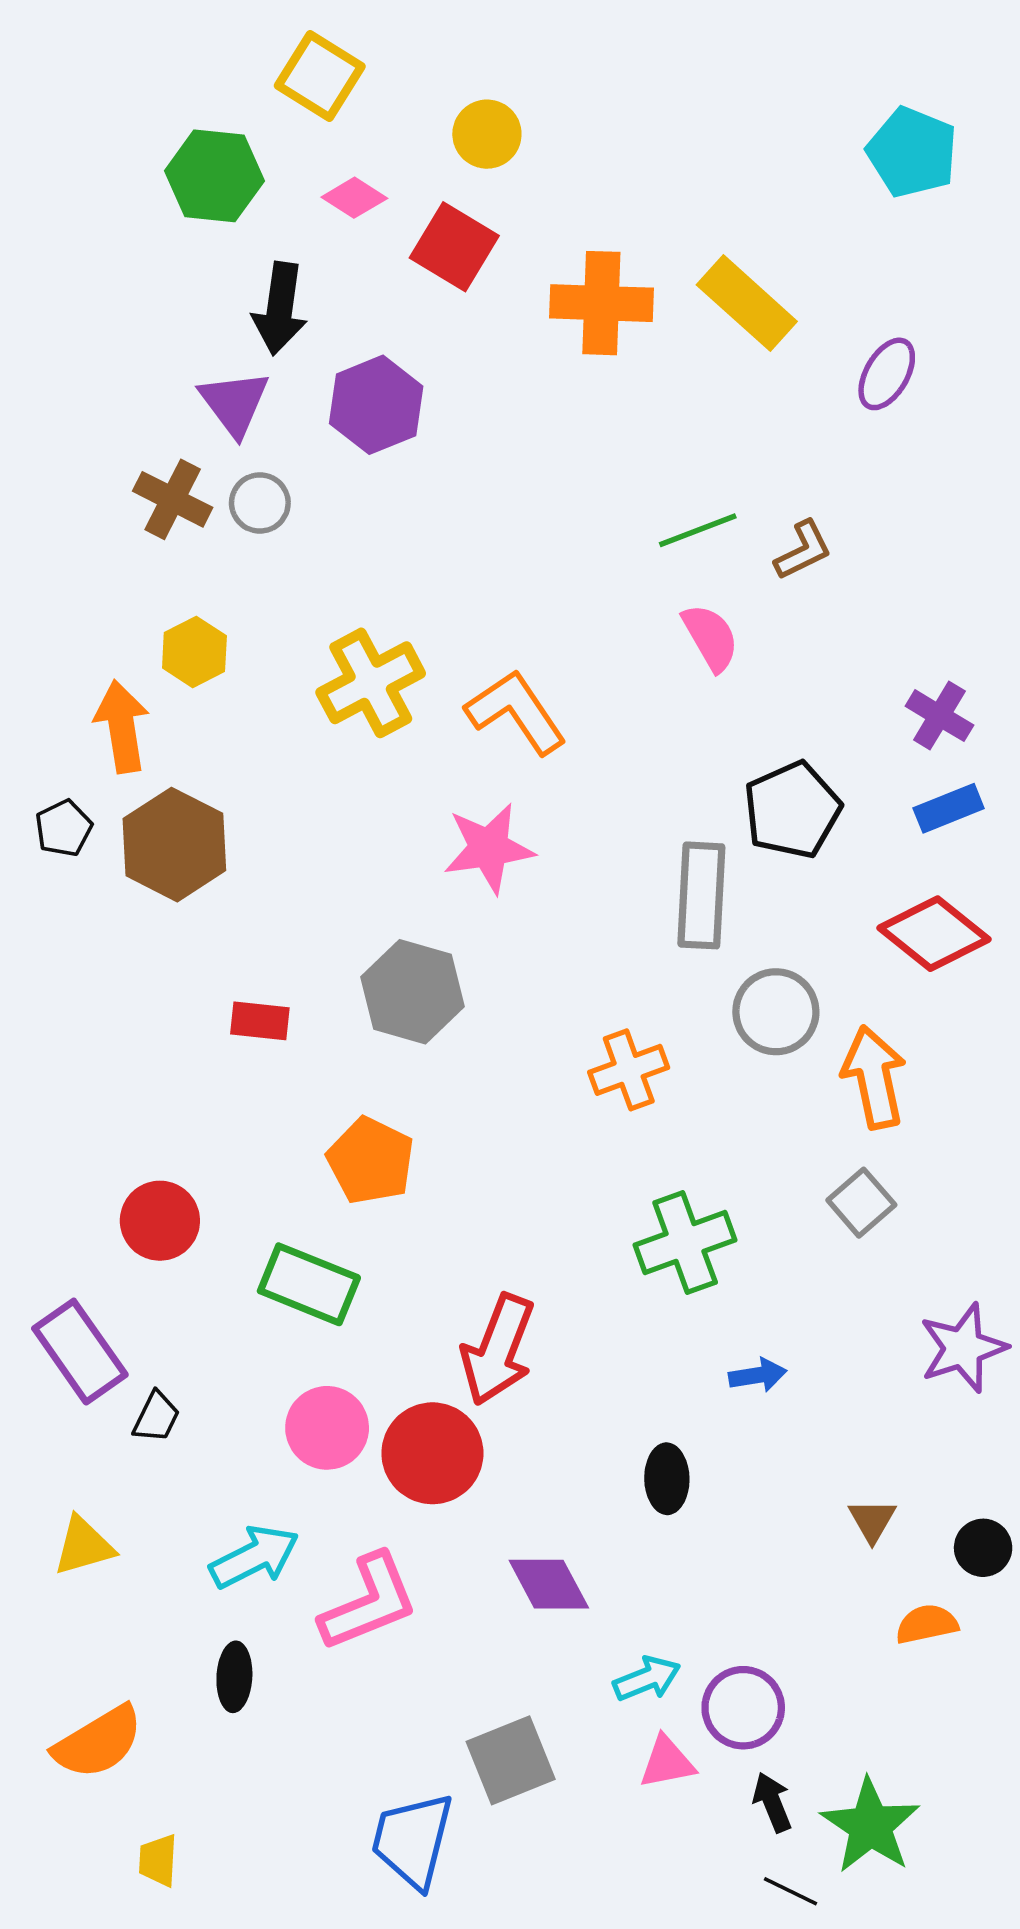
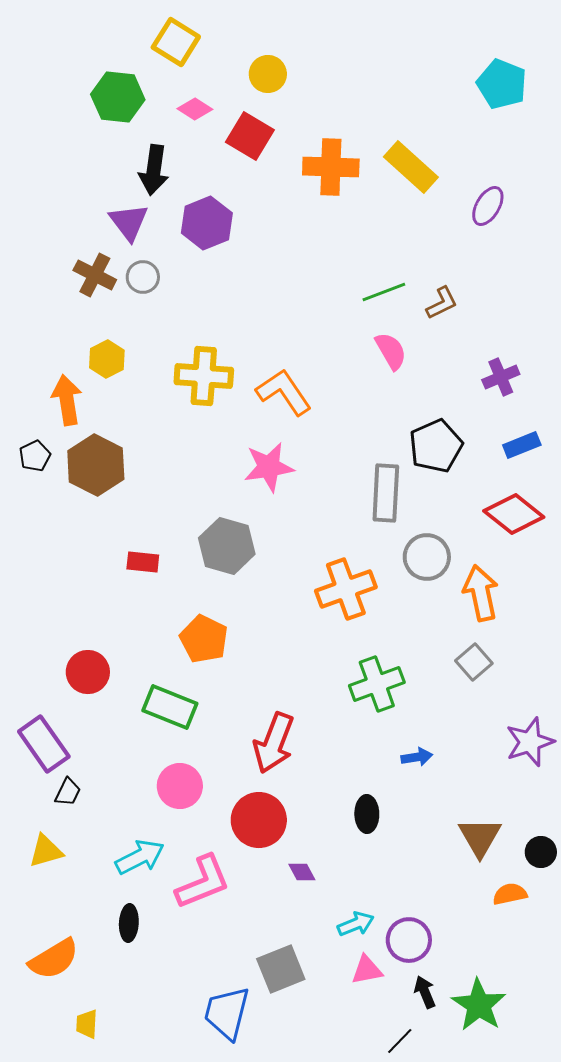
yellow cross: (371, 683) -> (204, 376), turned 32
purple cross: (939, 716) -> (501, 377), moved, turned 36
orange cross: (629, 1070) -> (346, 589), size x1.4
black trapezoid: (156, 1417) -> (68, 792), moved
red circle: (432, 1453) -> (259, 820), moved
brown triangle: (872, 1521) -> (480, 837), size x1.6
purple diamond: (549, 1584) -> (302, 872), size x0.6
black line: (790, 1891) -> (400, 1041), moved, turned -72

